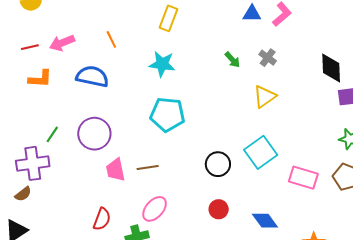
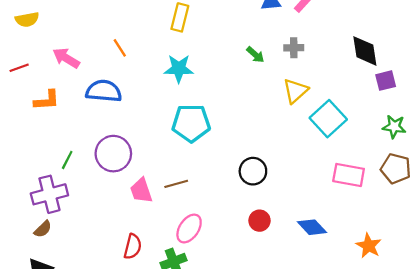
pink arrow: (62, 43) -> (66, 58), turned 60
red line: (30, 47) -> (19, 68), moved
gray cross: (268, 58) -> (294, 48), turned -30
cyan square: (261, 152) -> (328, 119), moved

